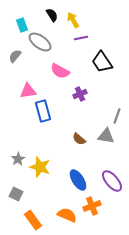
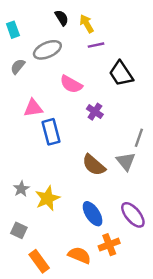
cyan rectangle: (22, 25) -> (13, 30), moved
gray ellipse: (40, 42) -> (47, 50), turned -60
purple cross: (80, 94) -> (95, 112), turned -32
gray triangle: (106, 136) -> (126, 161), turned 42
brown semicircle: (79, 139) -> (94, 165), size x1.5
yellow star: (40, 167) -> (47, 198), turned 30

